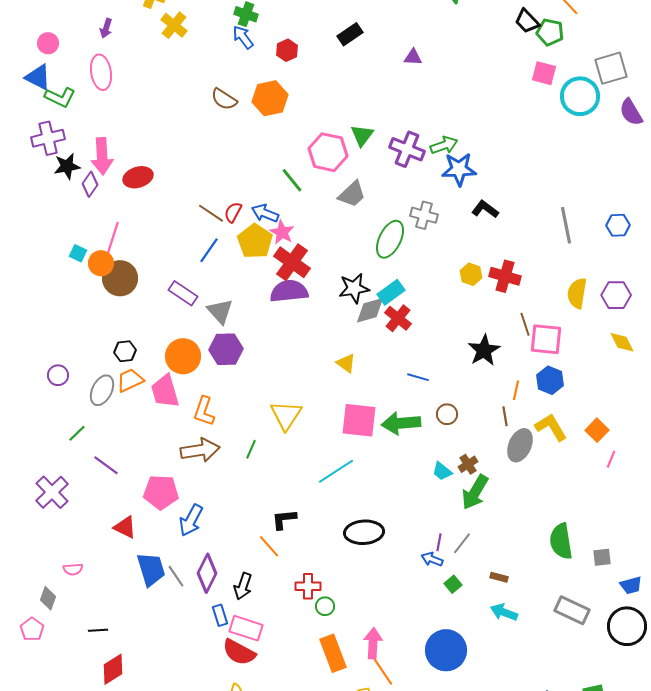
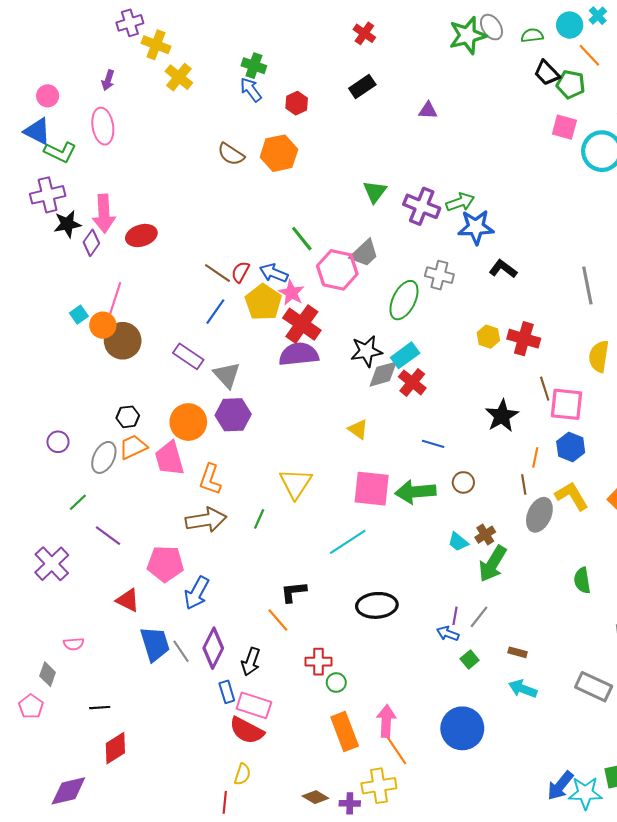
pink hexagon: (328, 152) -> (337, 270), moved
cyan square: (78, 253) -> (79, 315), turned 30
green semicircle: (561, 541) -> (582, 580), moved, size x0.7

